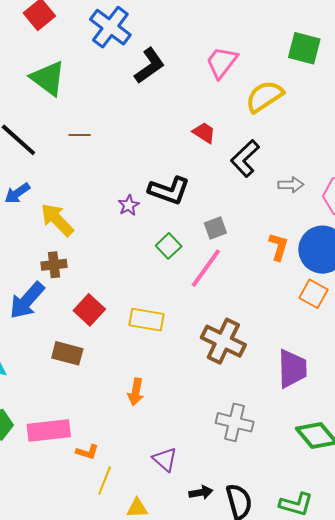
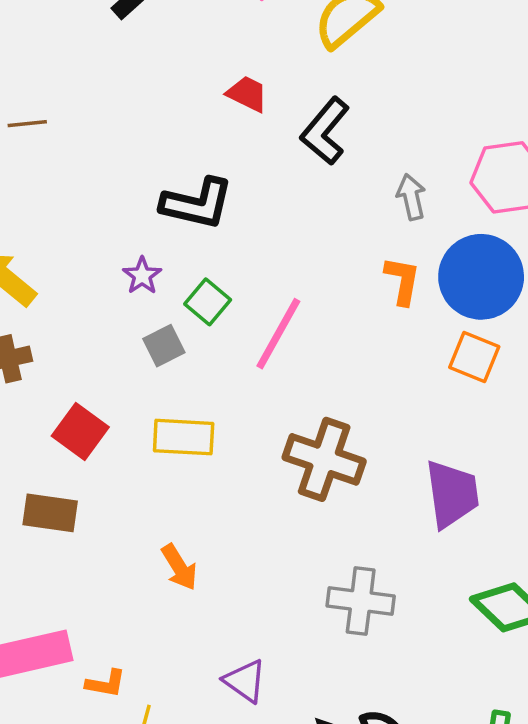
gray arrow: (291, 185) -> (411, 197), moved, turned -95
purple star: (129, 205) -> (142, 276), moved
gray square: (215, 228) -> (164, 346), moved
orange arrow: (136, 392) -> (179, 567), turned -36

